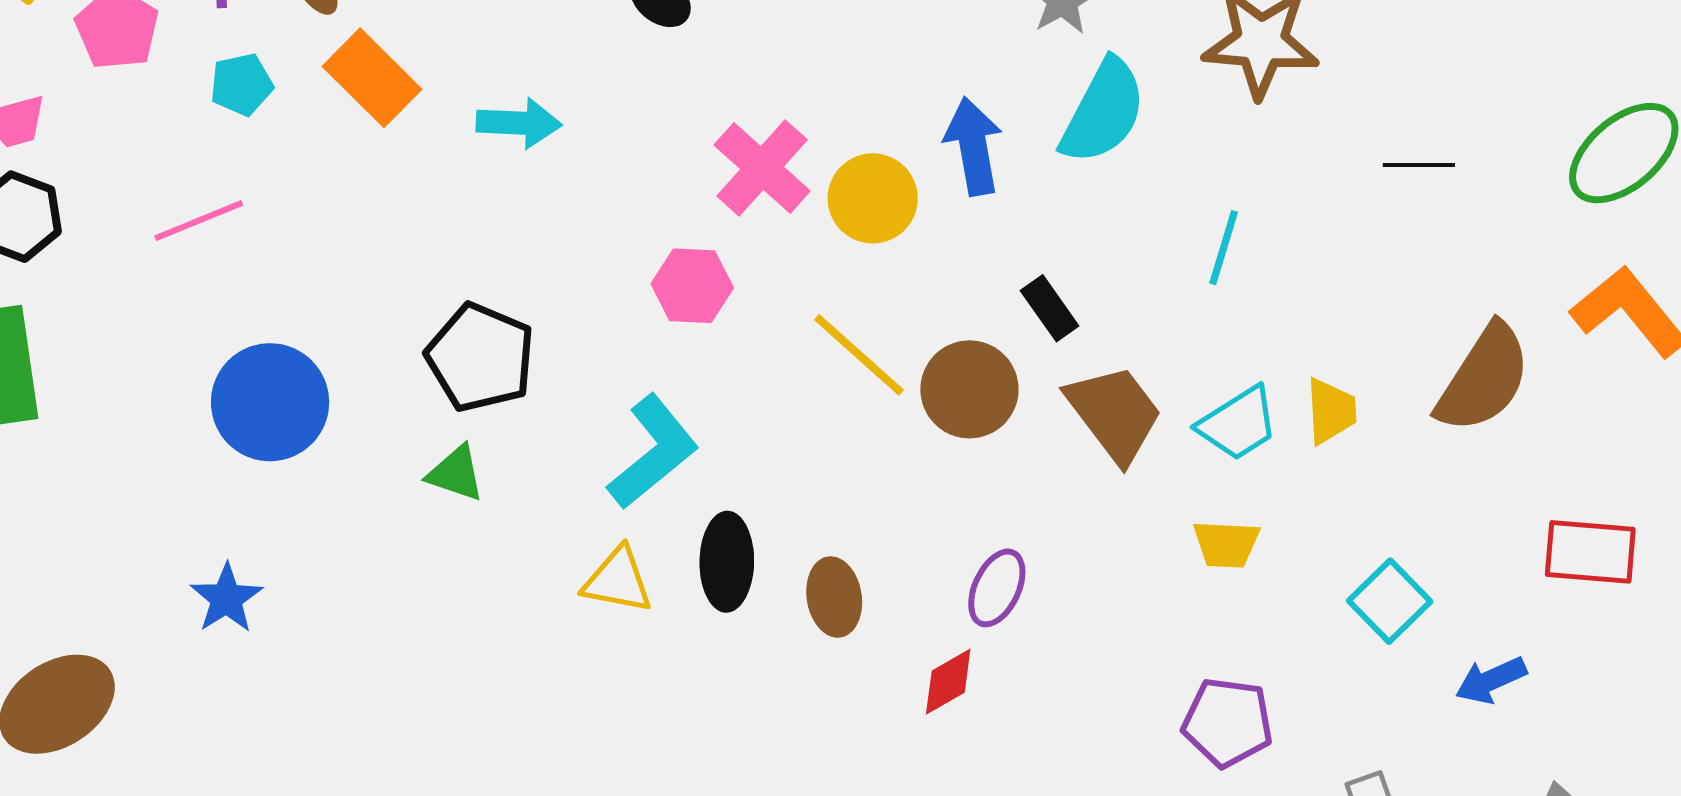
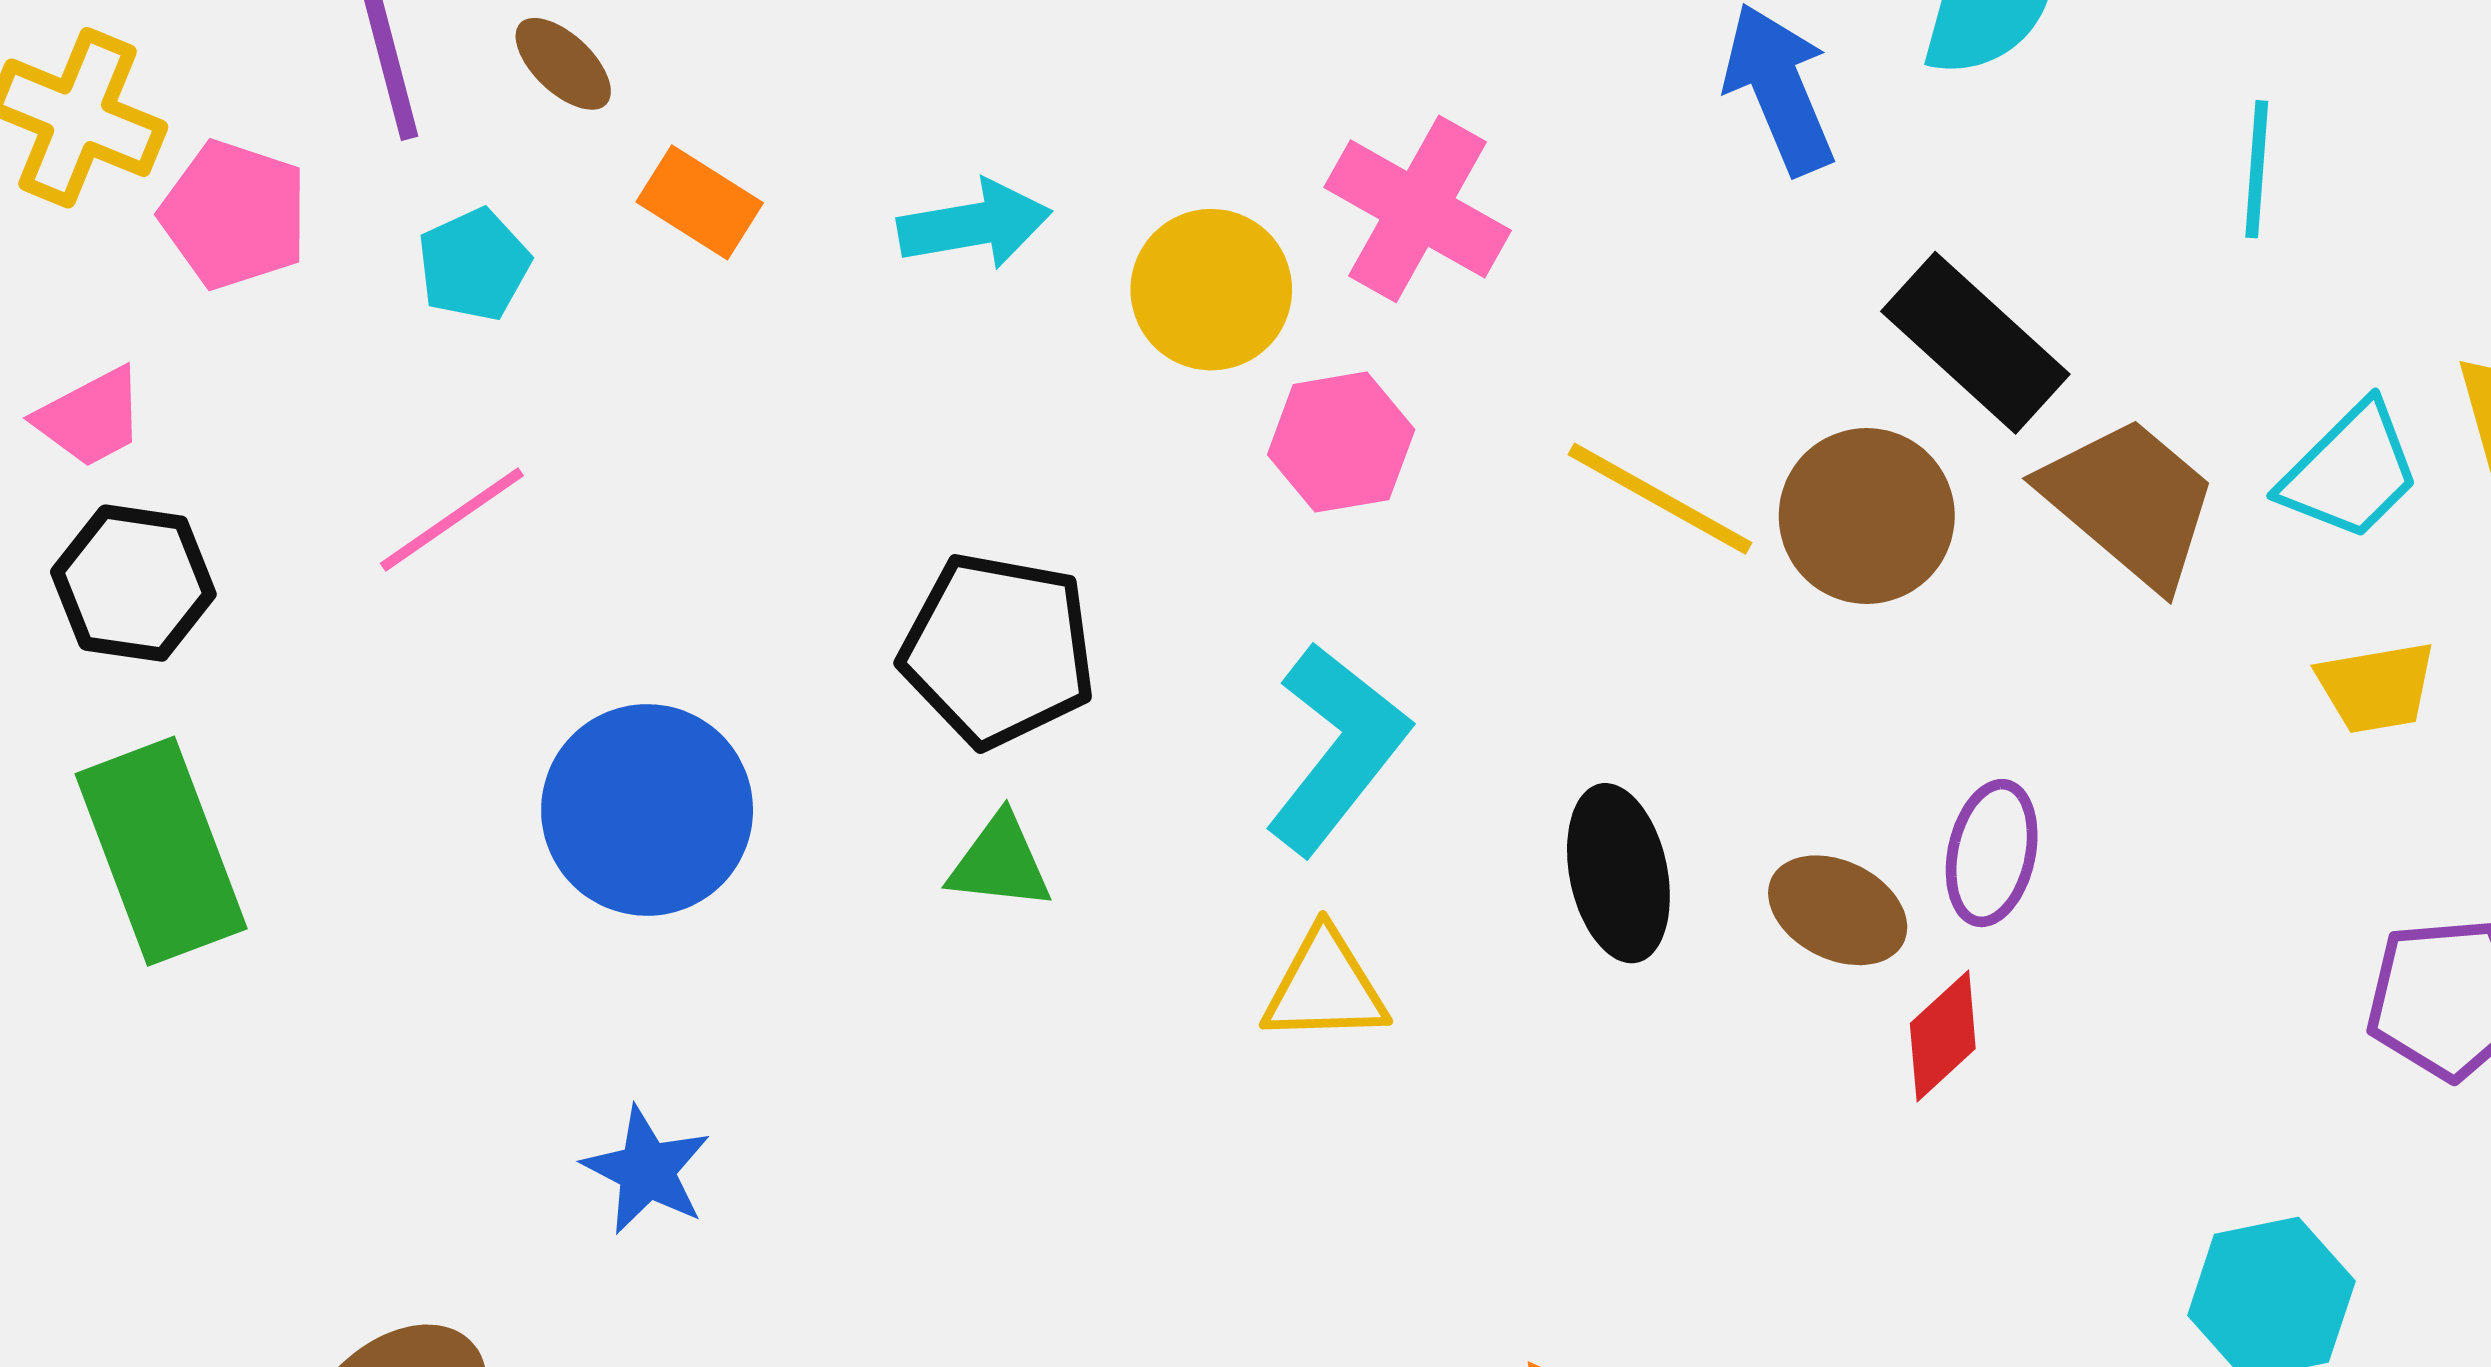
orange rectangle: (372, 78) -> (700, 202), size x0.7
yellow circle: (873, 198) -> (1211, 290), moved
black rectangle: (1050, 308) -> (1975, 343), size x1.6
black ellipse: (727, 562) -> (1618, 873), moved
brown ellipse: (834, 597) -> (1838, 910), moved, turned -42

